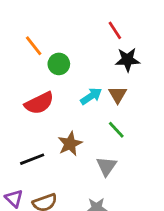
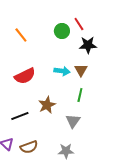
green circle: (59, 64) -> (62, 31), moved
cyan arrow: (91, 96) -> (62, 71), turned 42
green line: (116, 130) -> (80, 95), turned 56

